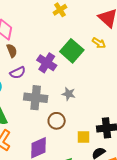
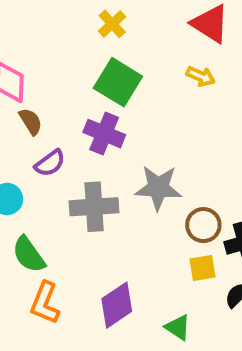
green square: (72, 51) -> (118, 82), moved
gray star: (69, 94) -> (158, 188), size x1.6
brown circle: (57, 121) -> (203, 225), moved

